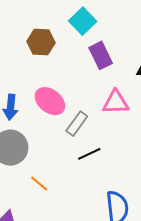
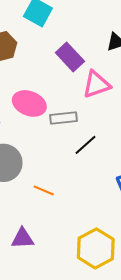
purple rectangle: (101, 55) -> (70, 57), moved
gray rectangle: (77, 124) -> (63, 118), turned 65

